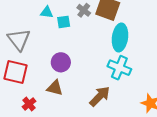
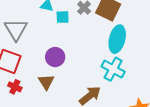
brown triangle: (55, 88) -> (46, 82), turned 36
red cross: (29, 104) -> (15, 87), moved, turned -32

